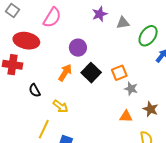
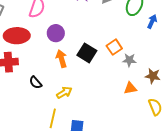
purple circle: (78, 48) -> (56, 33), moved
orange arrow: (65, 73) -> (61, 59), turned -36
yellow arrow: (61, 106) -> (64, 93), turned -56

